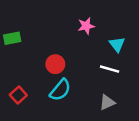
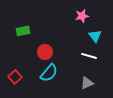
pink star: (86, 26) -> (82, 16), moved
green rectangle: (12, 38) -> (23, 31), moved

